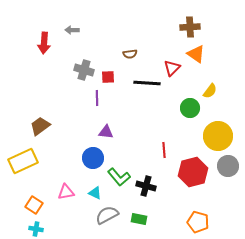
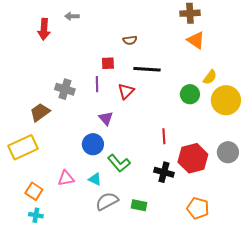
red triangle: (172, 68) -> (126, 91), moved
gray cross: (84, 70) -> (65, 89), moved
purple triangle: (106, 132) -> (106, 118), turned 42
yellow circle: (218, 136) -> (226, 100), moved
black cross: (146, 186) -> (164, 172), moved

